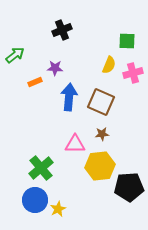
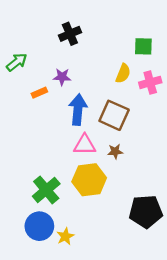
pink triangle: (75, 144) -> (85, 145), moved
yellow hexagon: (100, 166) -> (89, 180), moved

